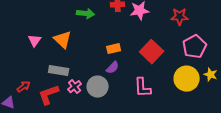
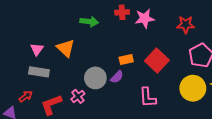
orange rectangle: (114, 49) -> (126, 59), moved
gray rectangle: (59, 71) -> (39, 72), moved
gray circle: (98, 87) -> (95, 78), moved

